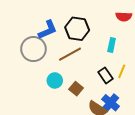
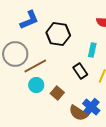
blue L-shape: (48, 30) -> (29, 20), moved
brown line: (70, 54) -> (35, 66), moved
black rectangle: (106, 75) -> (80, 71), moved

